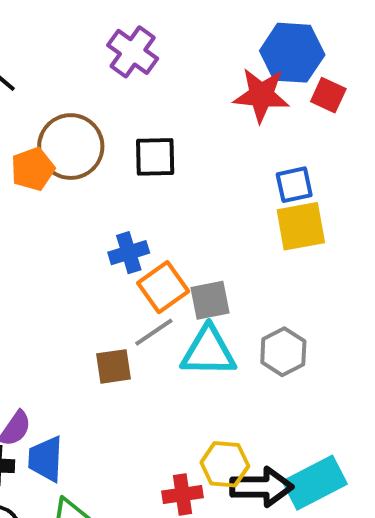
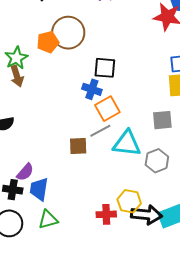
black square: (155, 157) -> (105, 68), moved
blue cross: (129, 253) -> (92, 89), turned 30
gray square: (210, 300) -> (162, 120), moved
gray hexagon: (283, 352) -> (157, 161), moved

